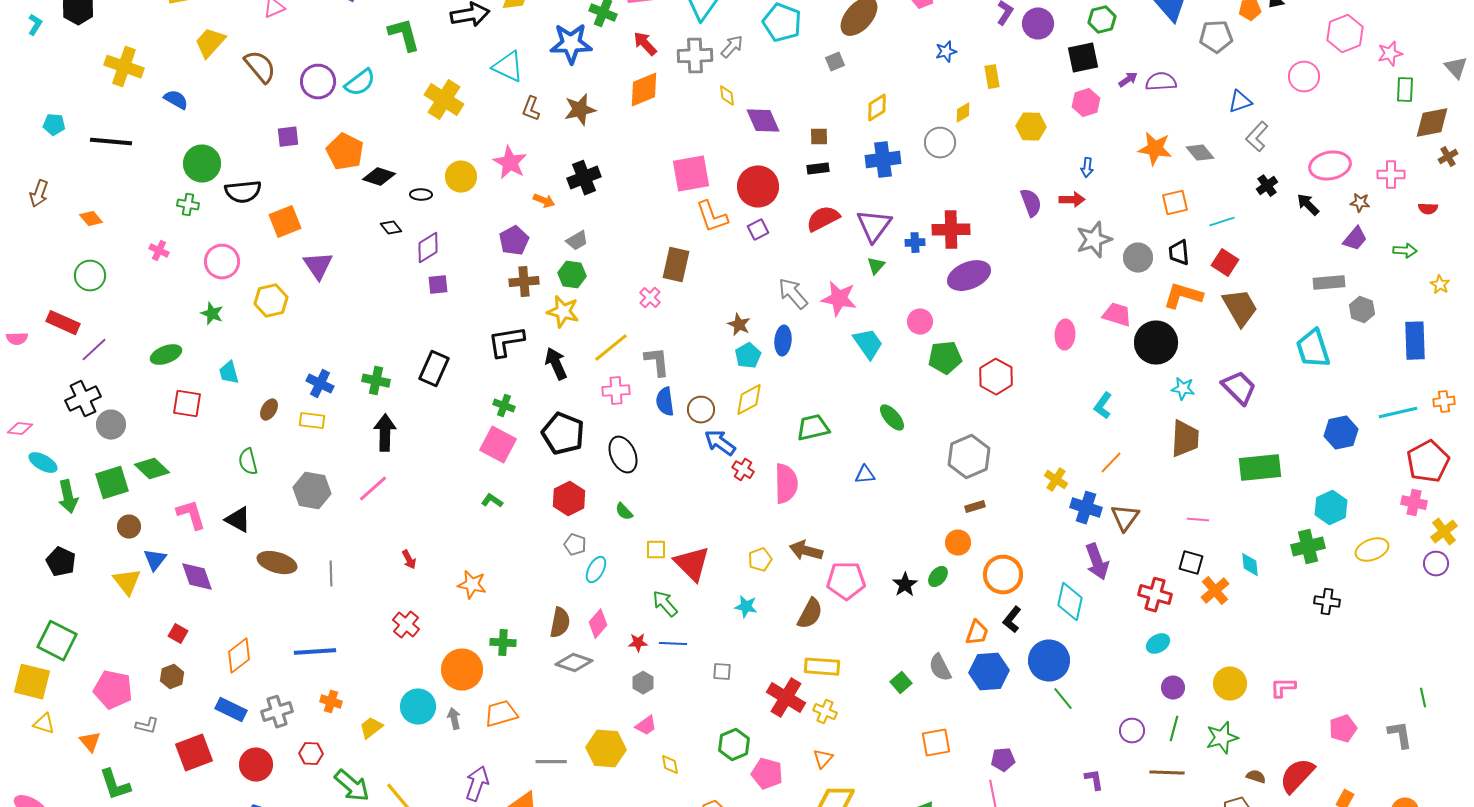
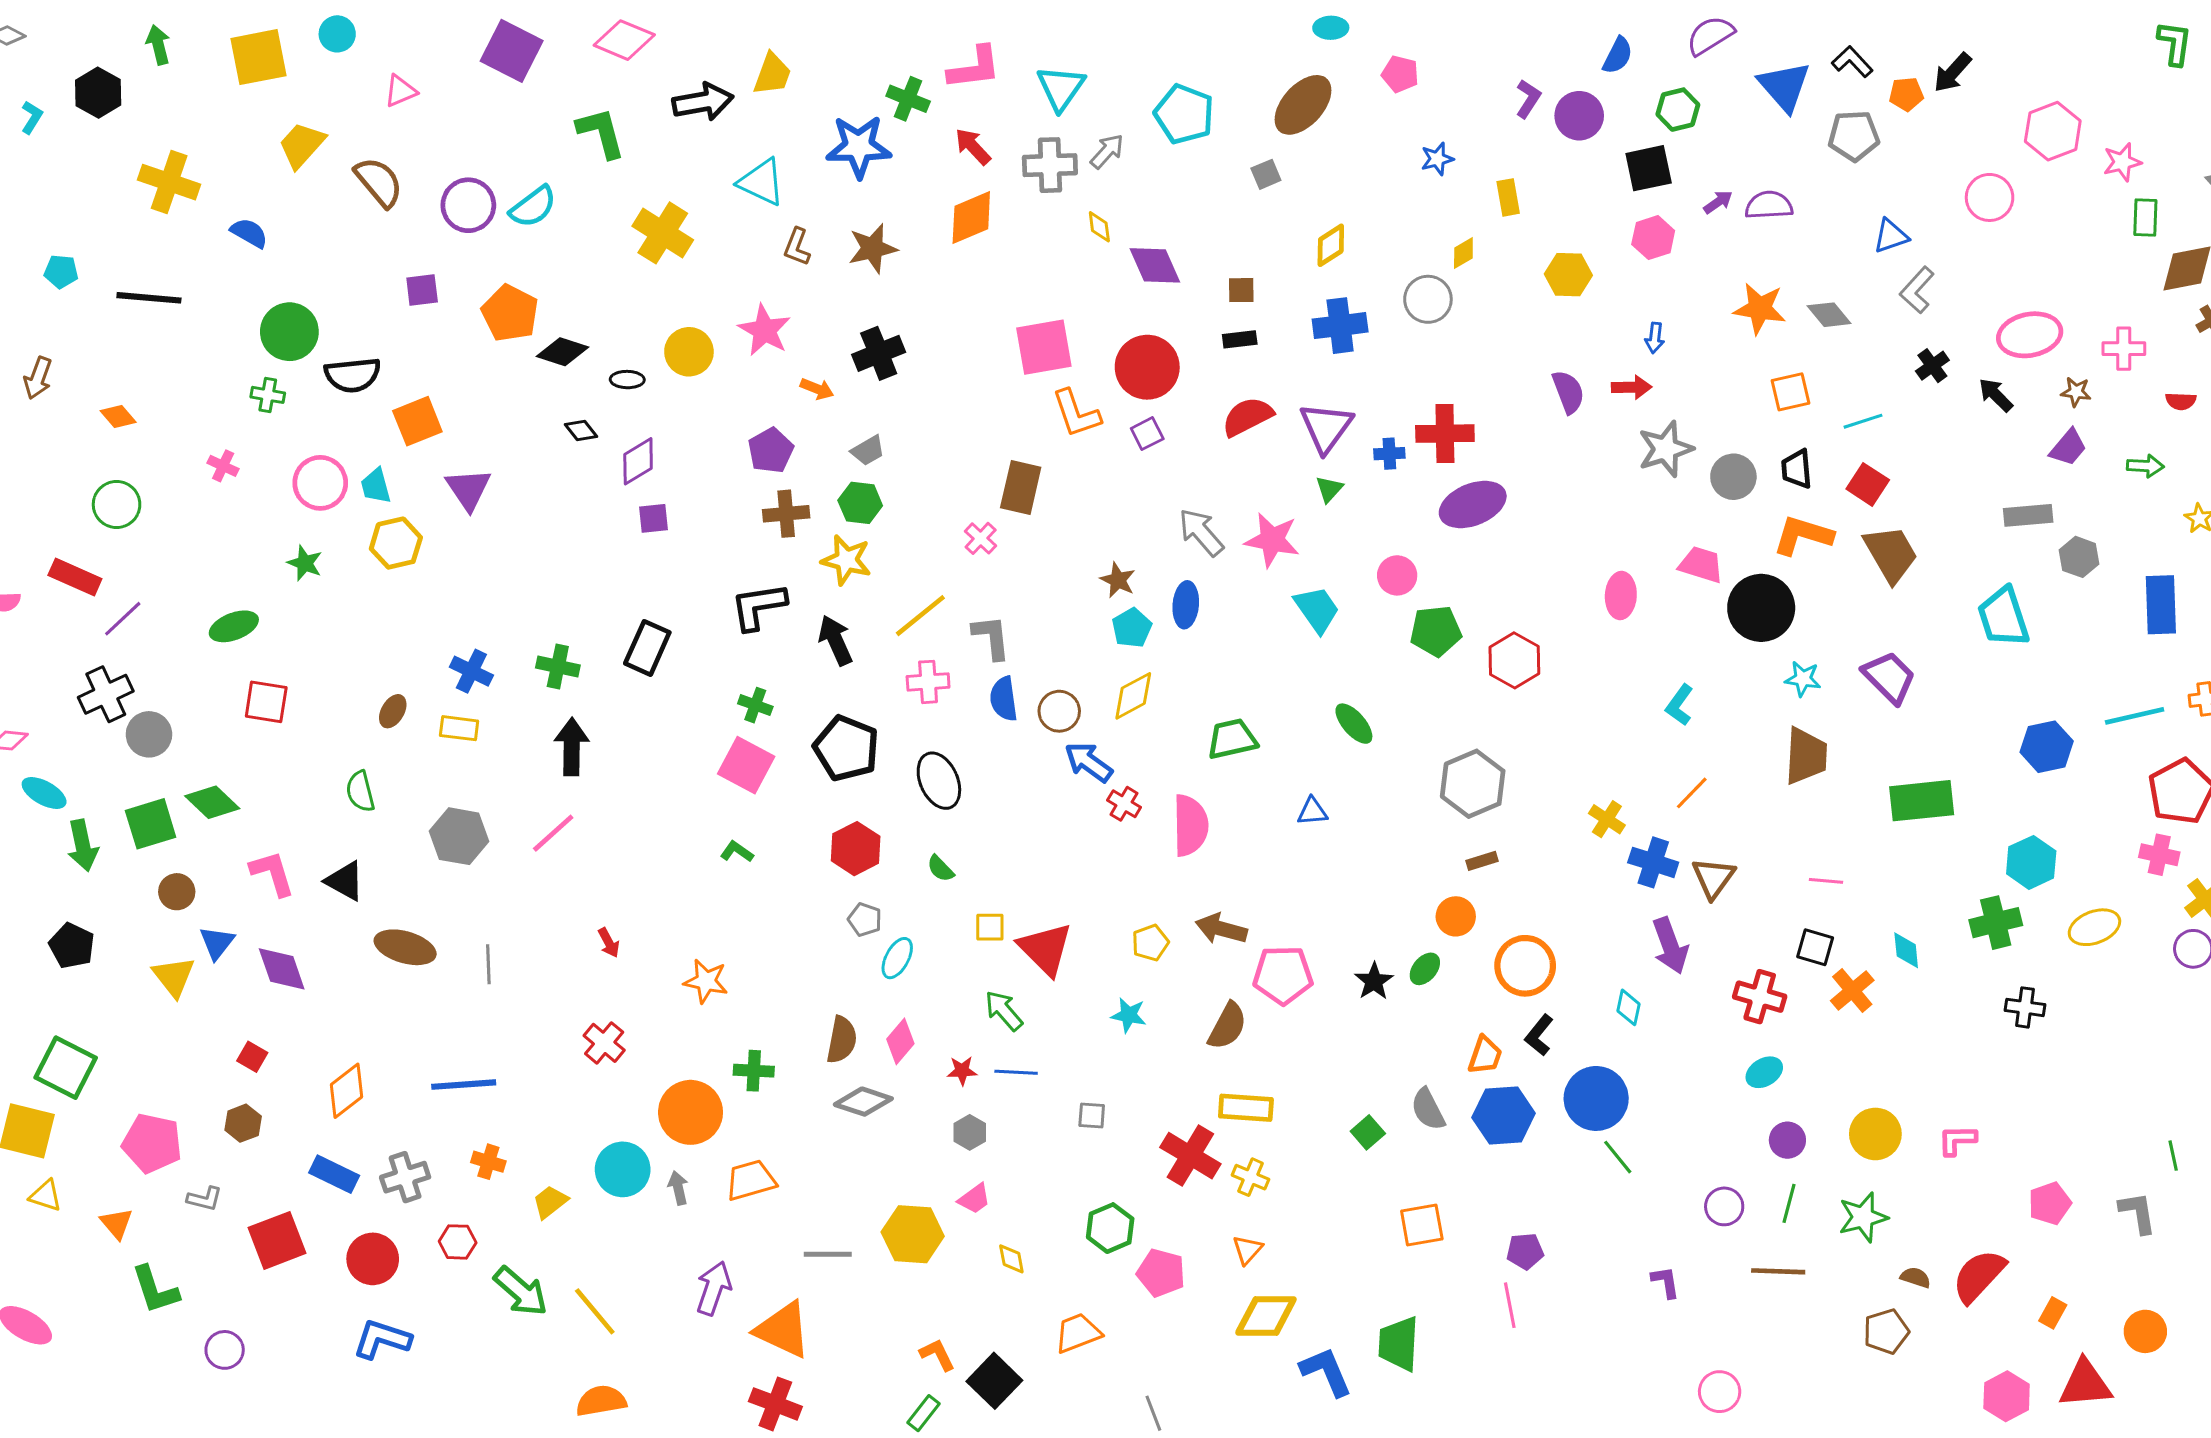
cyan trapezoid: (229, 373) -> (376, 486), moved
cyan diamond: (1070, 602) -> (1629, 1007), size x0.6

